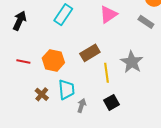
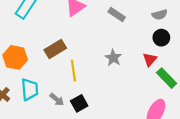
gray star: (132, 62) -> (113, 58), moved, size x0.7
gray arrow: (82, 106) -> (57, 100), moved, turned 112

